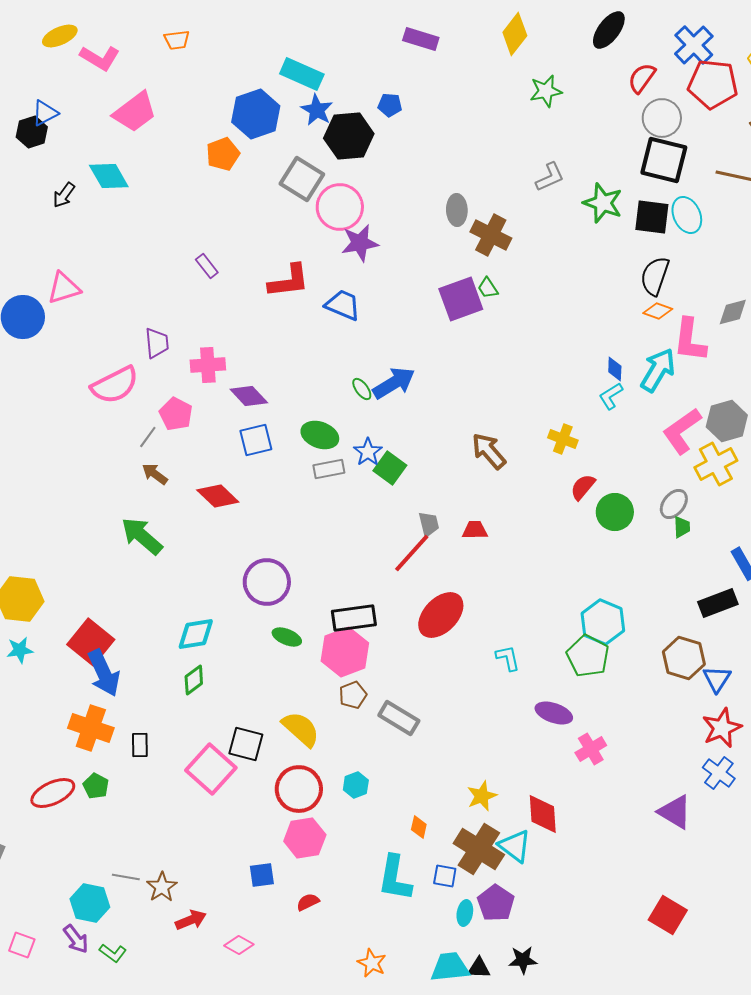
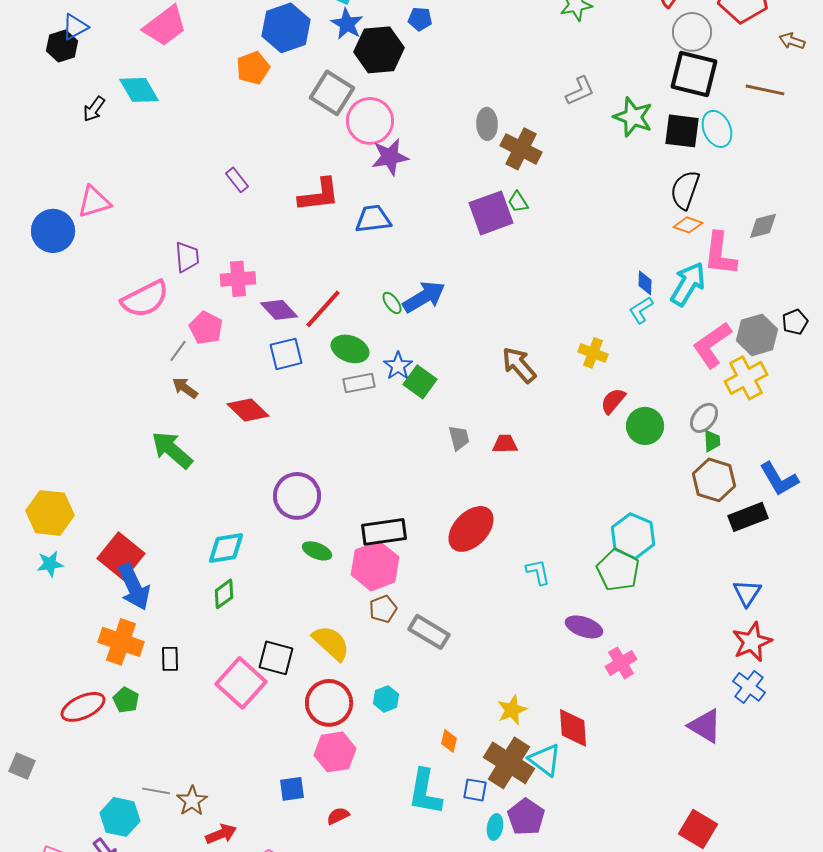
blue trapezoid: (343, 305) -> (373, 219), turned -30
red line: (412, 553) -> (323, 309), moved
brown hexagon: (684, 658) -> (714, 480), moved

